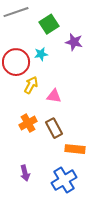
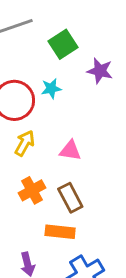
yellow arrow: (31, 85) -> (25, 143), moved
orange rectangle: (75, 149) -> (60, 232), moved

